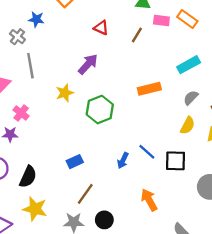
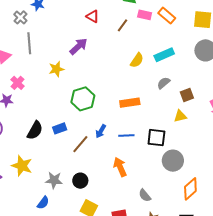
orange rectangle: (149, 89) -> (130, 103), moved
green hexagon: (100, 110) -> (83, 99), moved
yellow semicircle: (188, 126) -> (137, 60), moved
blue line: (147, 152) -> (126, 136), moved, turned -49
black square: (175, 161) -> (156, 138), moved
black semicircle: (28, 177) -> (35, 130), moved
brown line: (85, 194) -> (80, 144), moved

